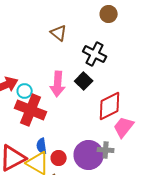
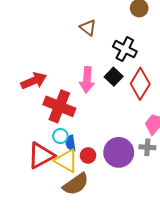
cyan circle: (25, 91) -> (60, 136), moved
red diamond: (110, 106) -> (140, 84), moved, turned -32
gray cross: (106, 150) -> (147, 147), moved

